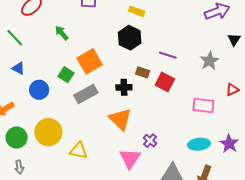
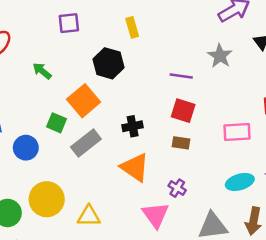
yellow rectangle: (137, 11) -> (132, 27), turned 63
black hexagon: (130, 38) -> (108, 63), moved
gray star: (209, 61) -> (220, 56), moved
brown rectangle: (143, 72) -> (181, 143), moved

